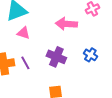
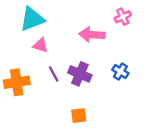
purple line: (25, 63) -> (54, 74), moved

